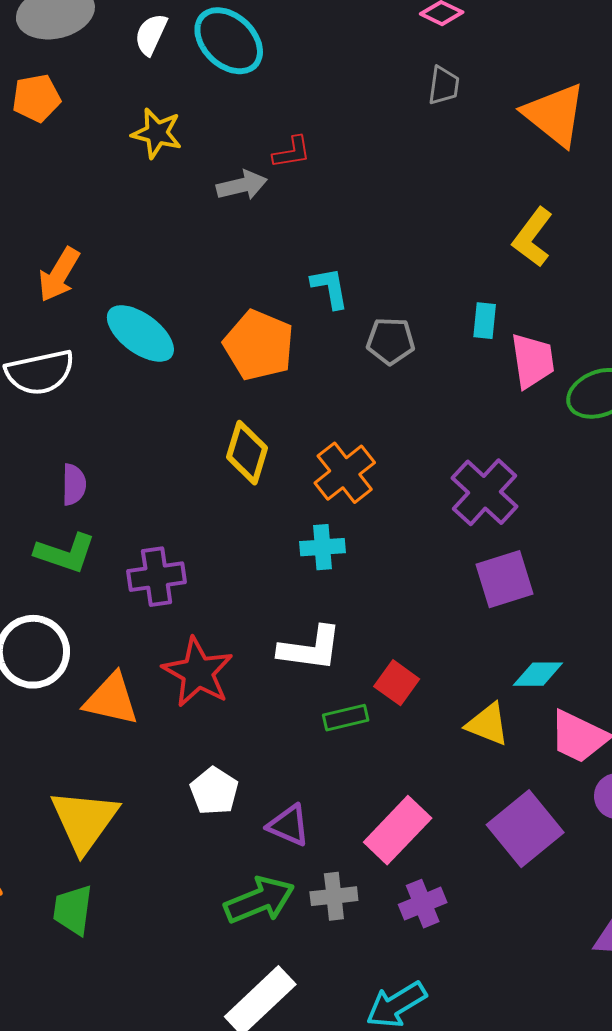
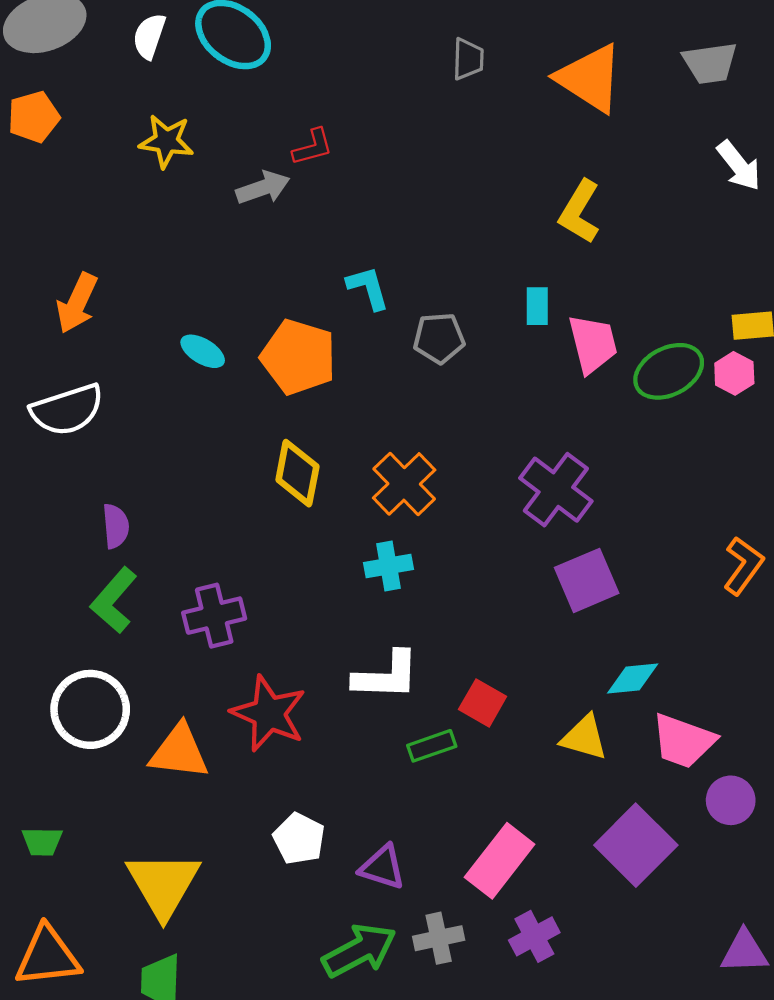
cyan ellipse: (140, 333) -> (203, 351), moved, size x0.6
green L-shape: (65, 553) -> (114, 600), turned 118

